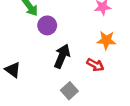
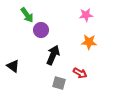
red arrow: (95, 65) -> (80, 73), moved
gray square: (69, 91) -> (59, 83), turned -32

